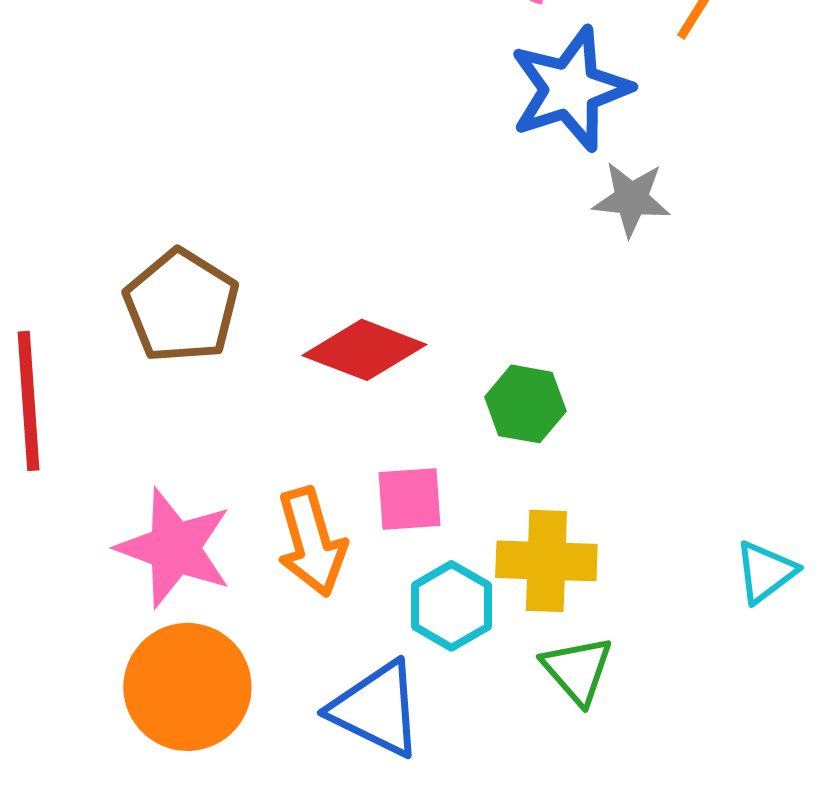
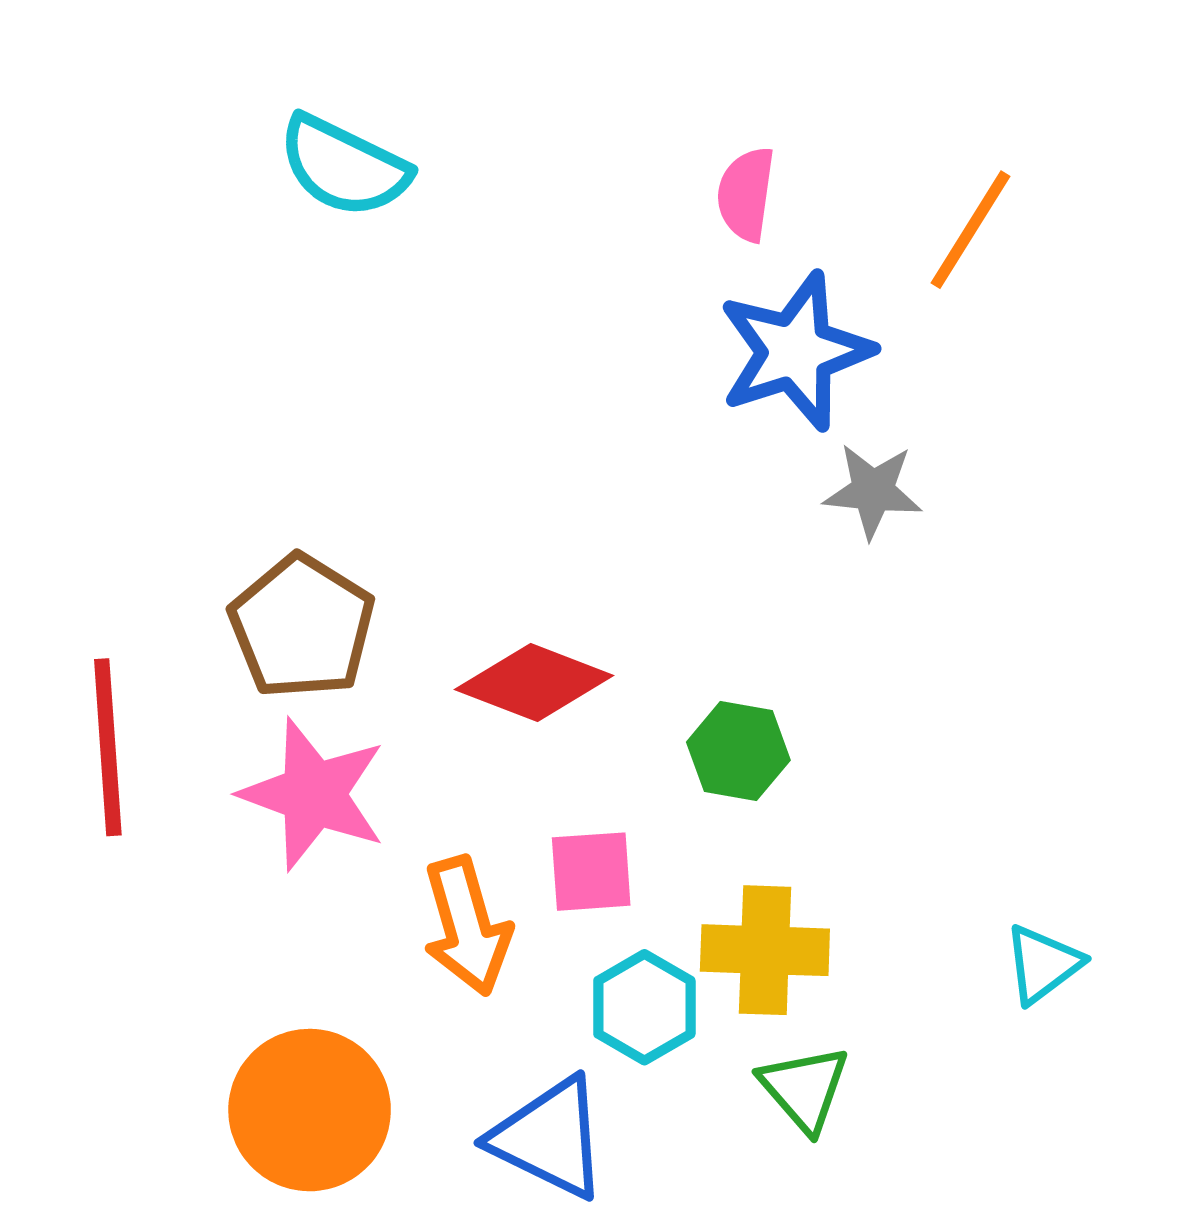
pink star: (174, 548) -> (313, 794), moved

